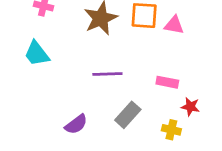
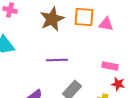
pink rectangle: (167, 82) -> (110, 66), moved

